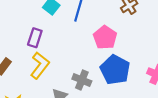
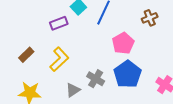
purple rectangle: (35, 38) -> (59, 23), moved, turned 42

